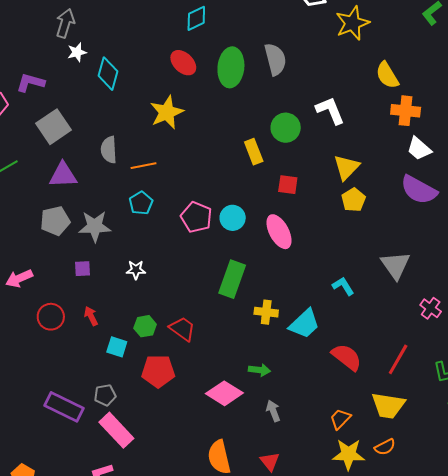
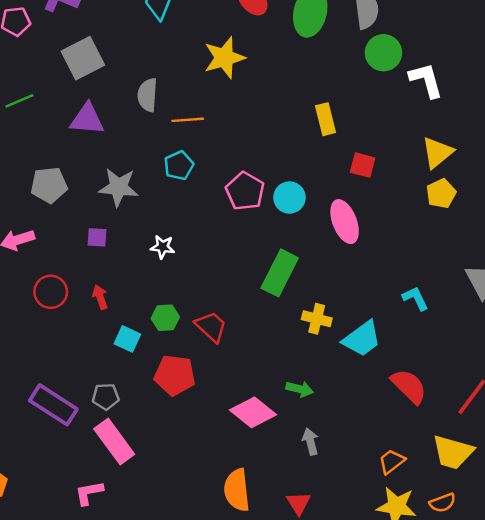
green circle: (286, 128) -> (383, 53), moved
gray pentagon: (55, 221) -> (49, 185), moved

